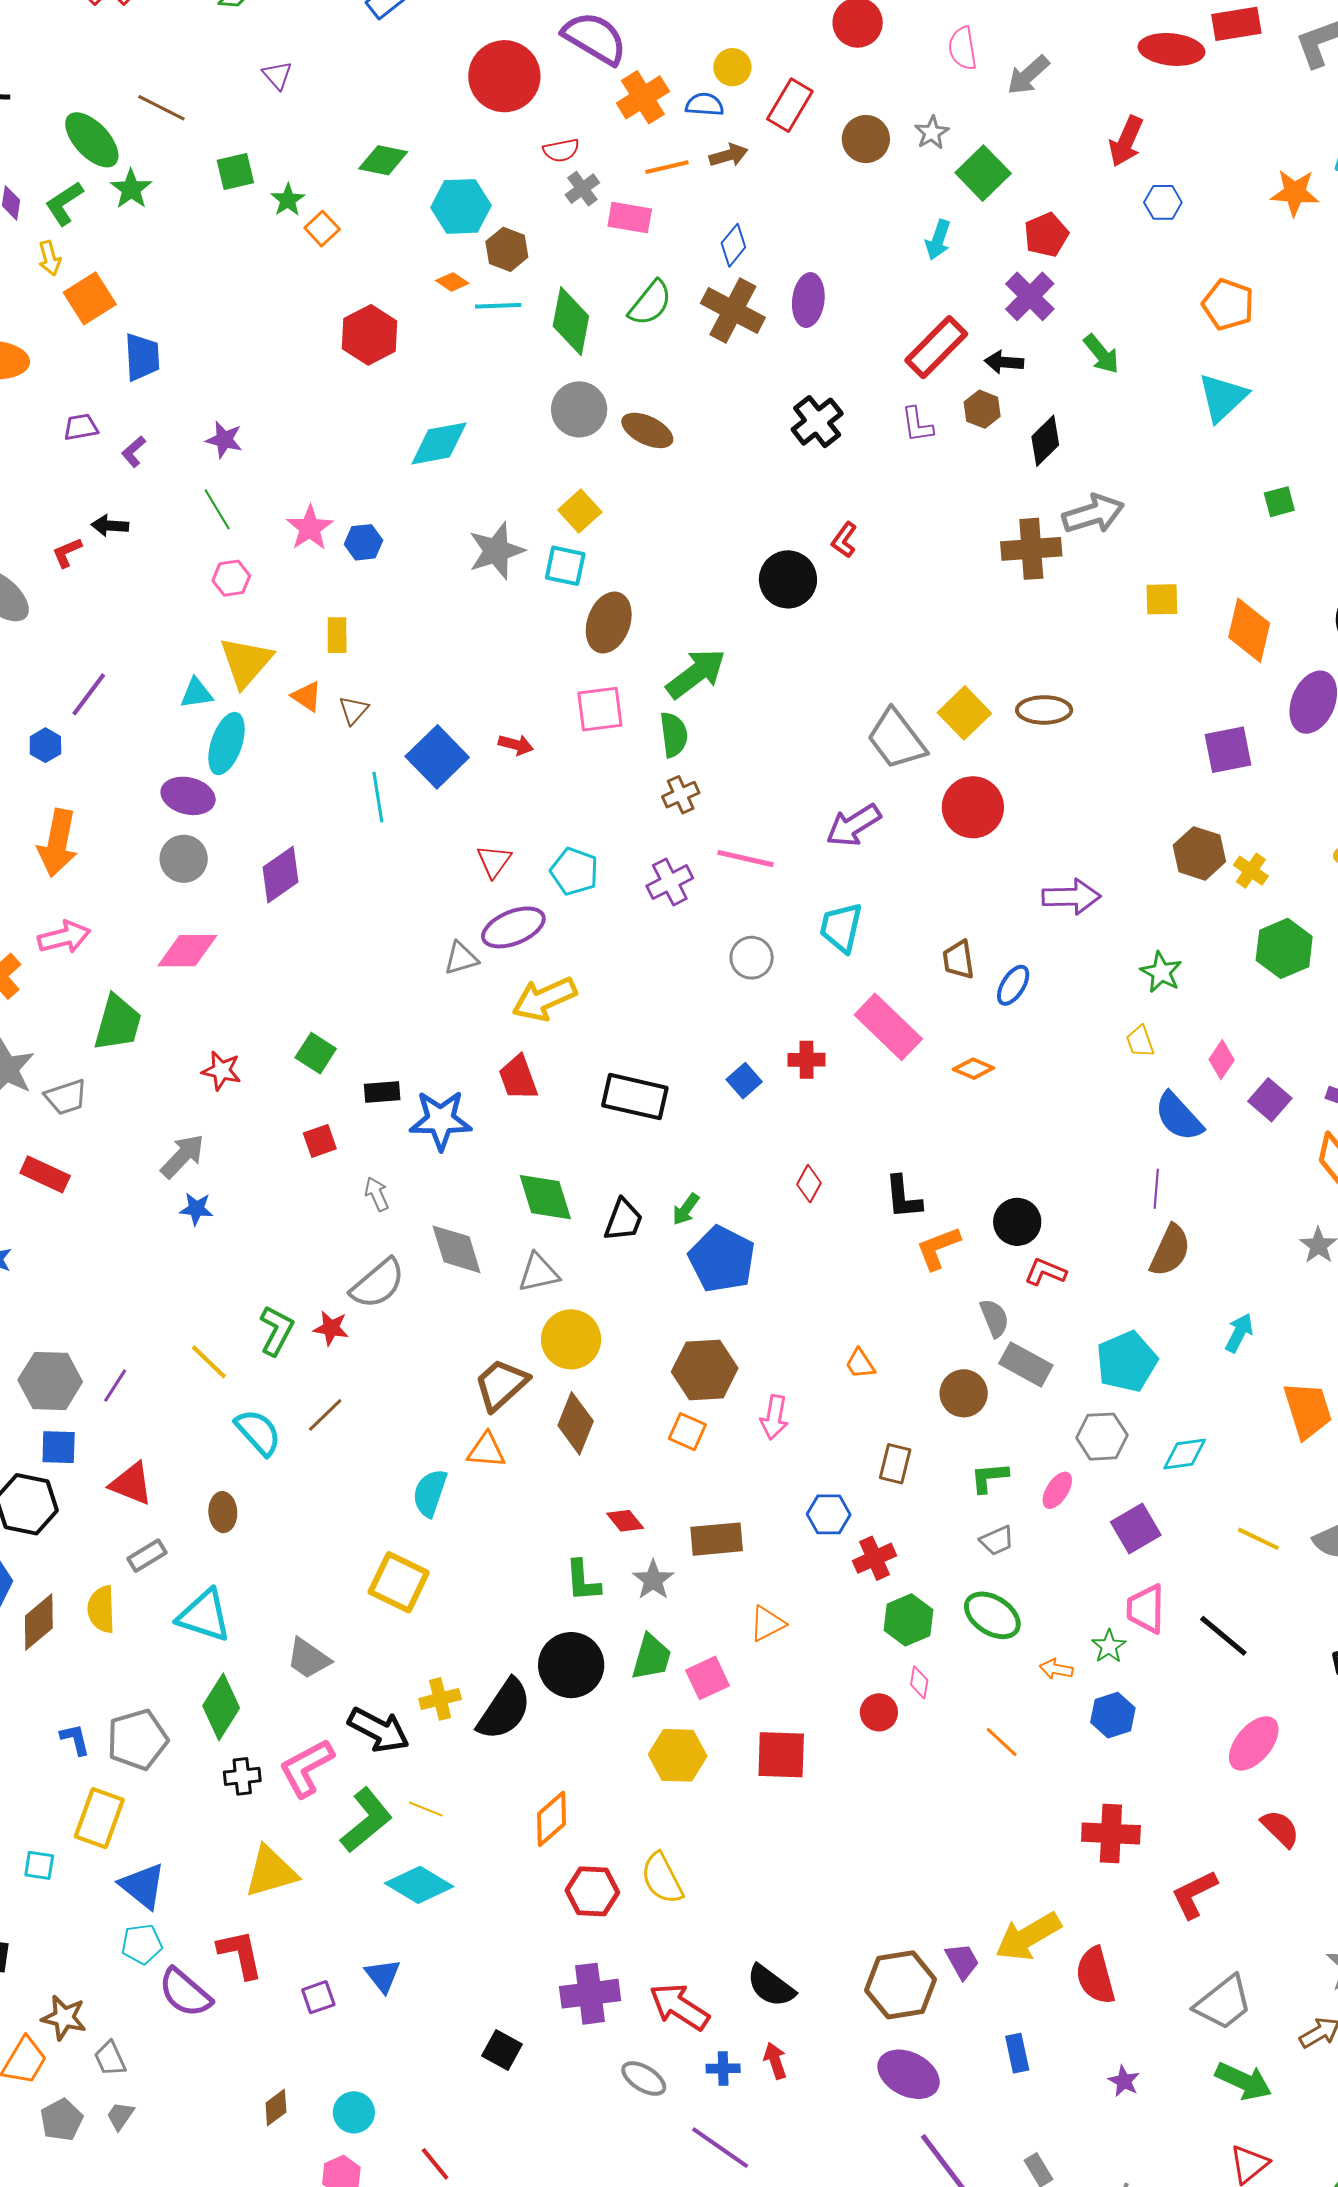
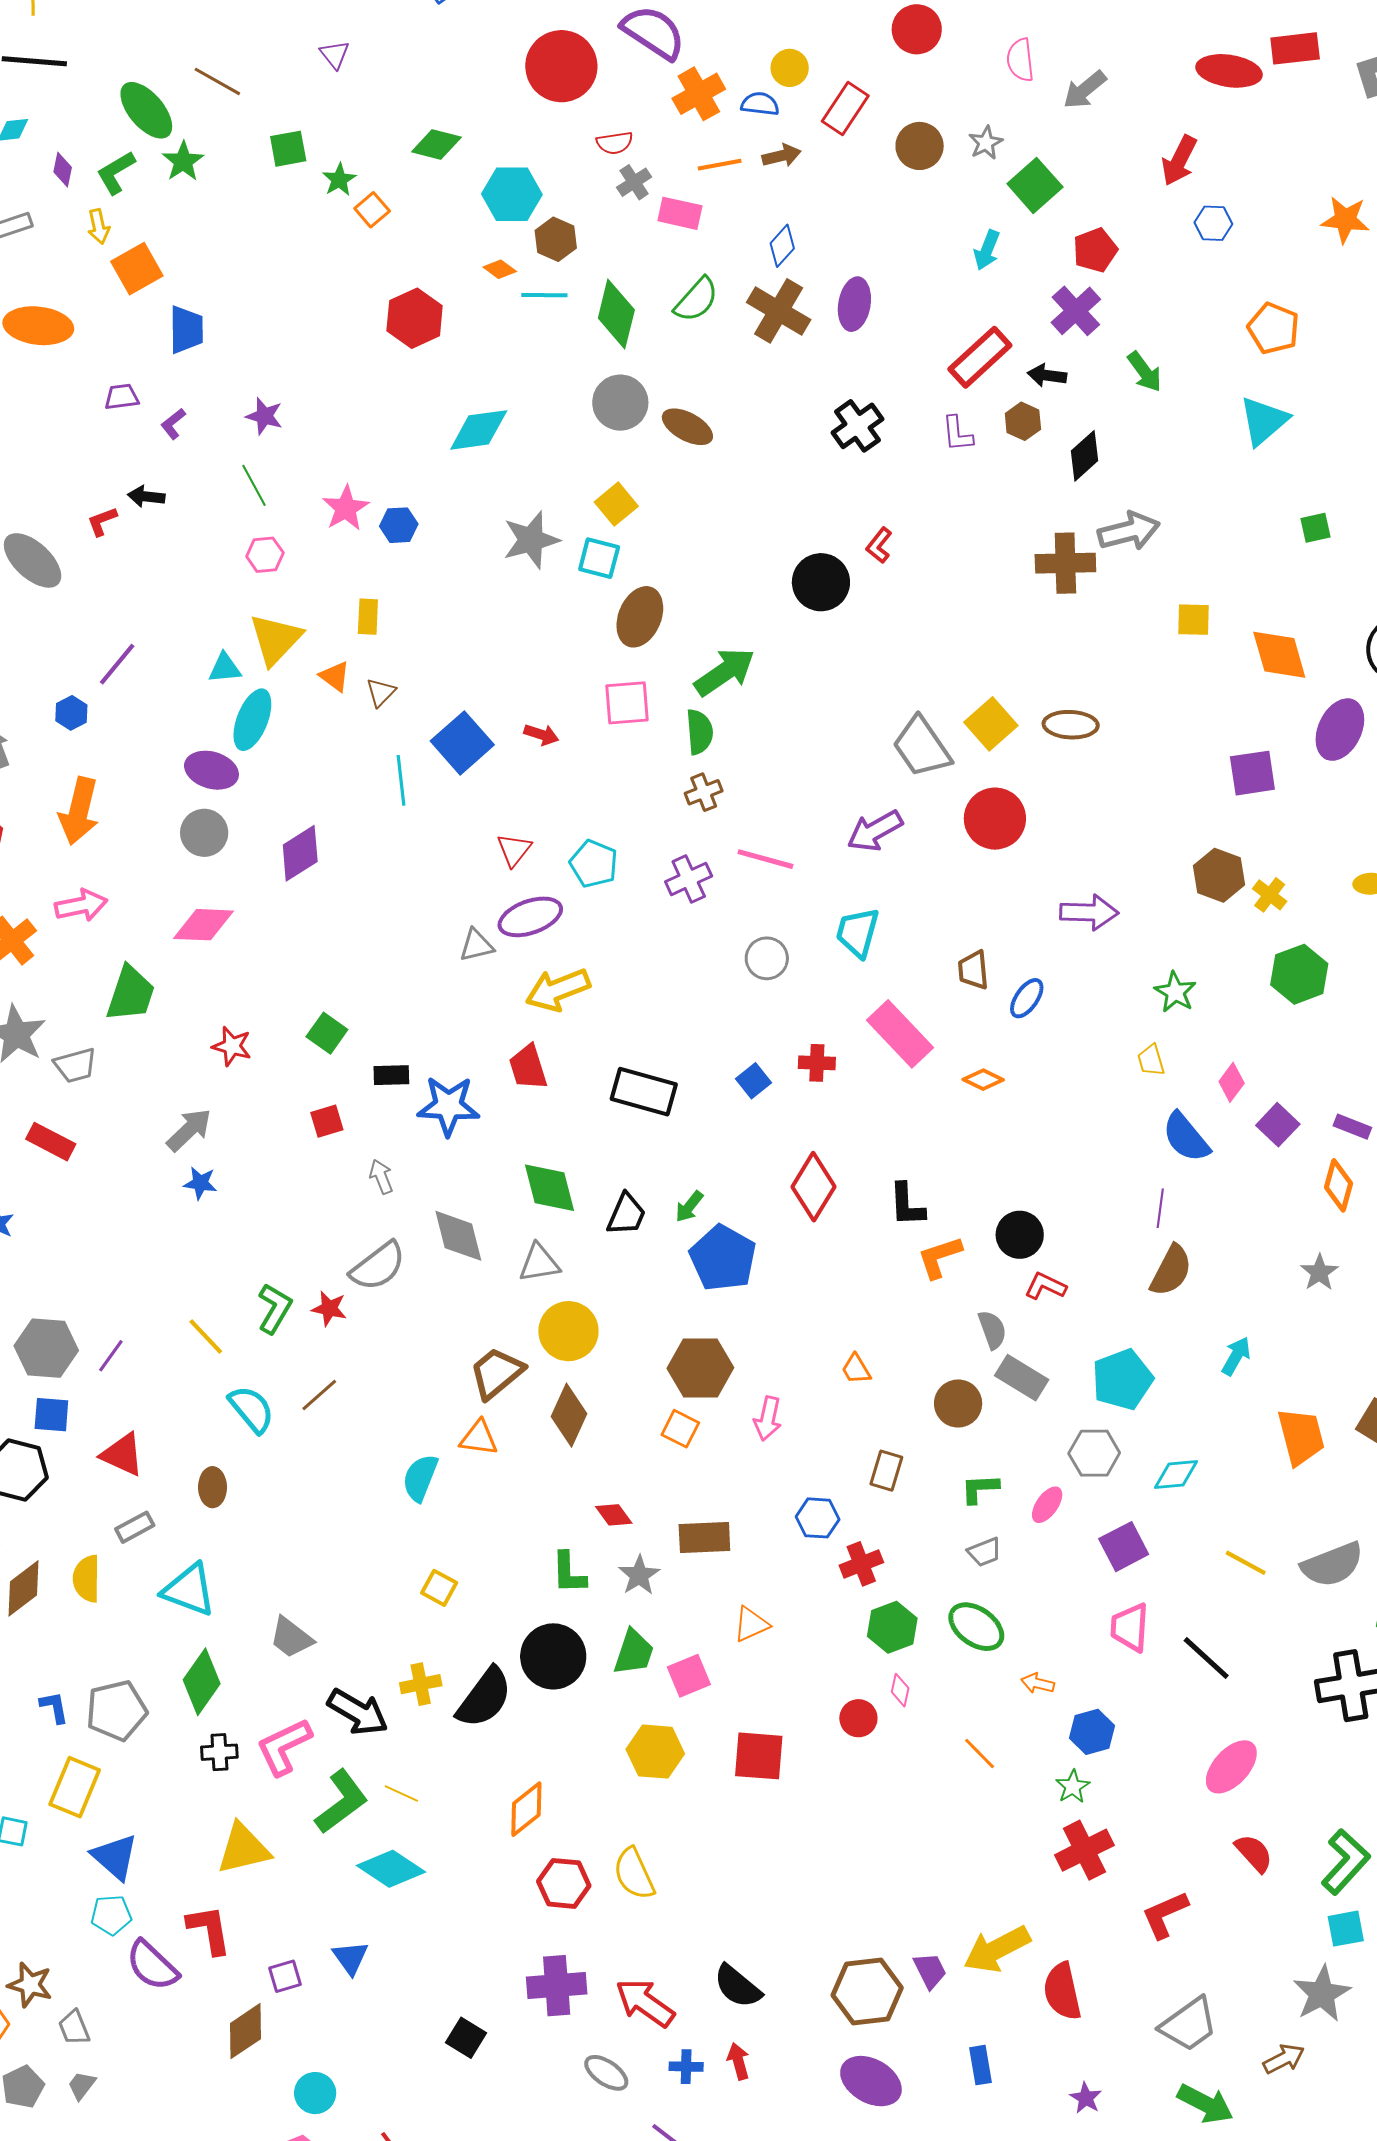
orange diamond: (1249, 630) -> (1279, 655), turned -32
red diamond: (809, 1184) -> (814, 1187), size x1.8
yellow square: (399, 1582) -> (439, 1588), moved, size x0.6
green star: (1109, 1646) -> (1073, 1787), moved
red cross: (1111, 1833) -> (1084, 1850), turned -32
brown diamond: (276, 2107) -> (245, 2031), moved, size x1.5

